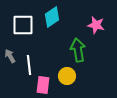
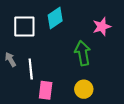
pink star: (96, 25) -> (102, 27), turned -30
yellow circle: (67, 76) -> (84, 89), moved

